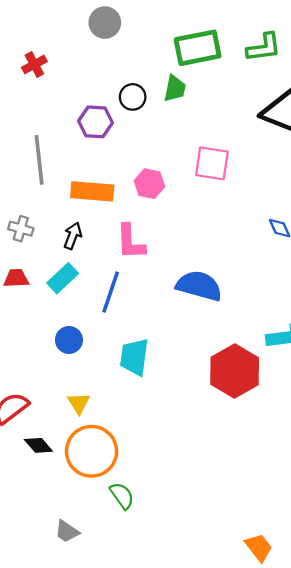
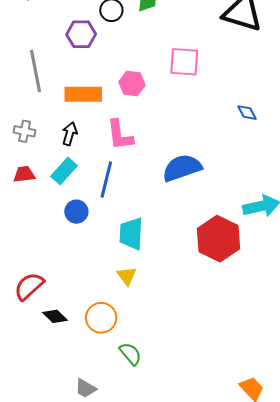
blue semicircle: (199, 286) -> (182, 168), turned -30
blue circle: (69, 340) -> (76, 212), moved
yellow triangle: (79, 403) -> (127, 276), moved
orange circle: (92, 451) -> (101, 318), size x0.7

